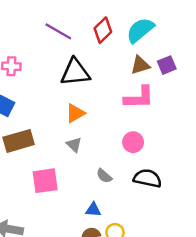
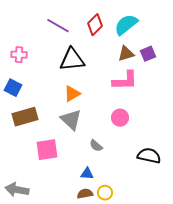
gray triangle: (74, 145) -> (71, 120), size x1.6
black semicircle: (147, 178) -> (149, 156), moved

